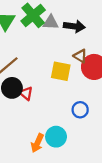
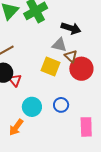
gray triangle: (51, 22) -> (59, 45), moved
cyan circle: (56, 137) -> (32, 107), moved

